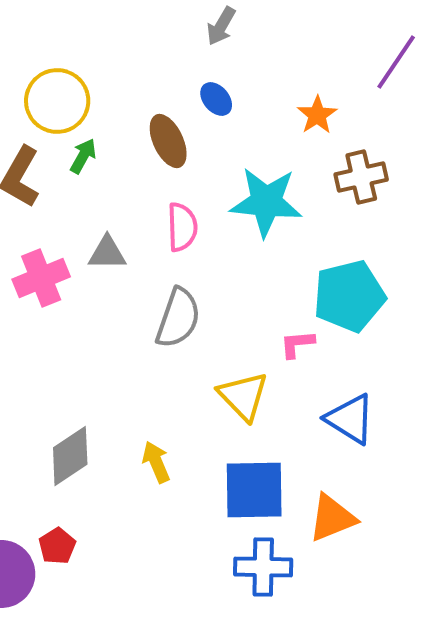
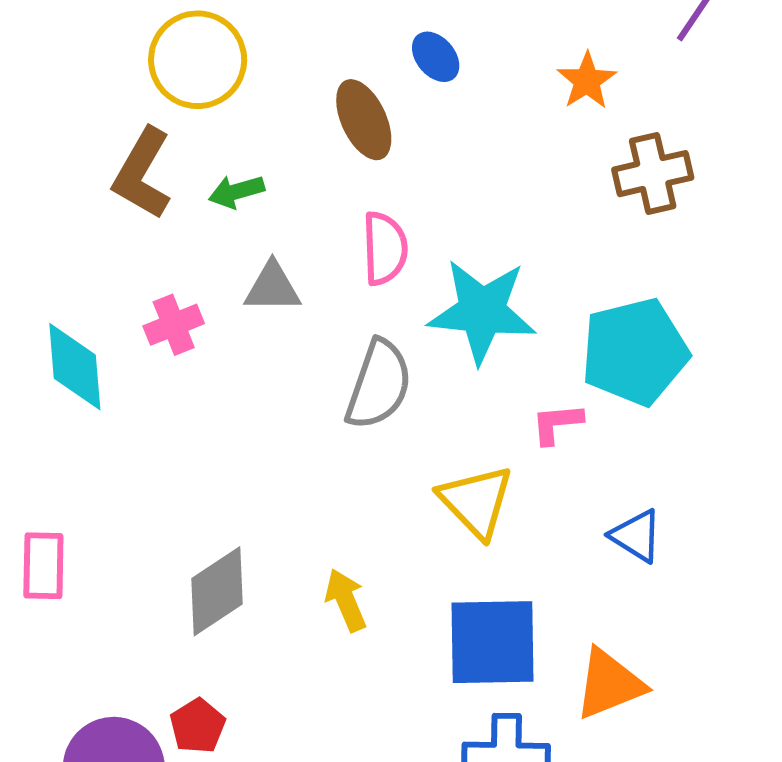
green arrow: (83, 156) -> (237, 192), moved, turned -135
cyan star: (266, 202) -> (482, 311), moved
pink cross: (41, 278) -> (174, 325), size x0.7
blue triangle: (350, 419) -> (636, 536), size x0.7

